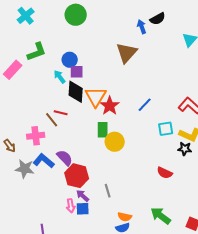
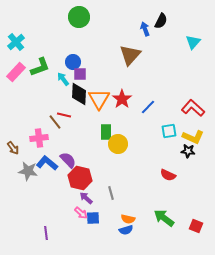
cyan cross: (26, 16) -> (16, 42), moved
black semicircle: (158, 19) -> (161, 21), turned -35
green L-shape: (37, 52) -> (40, 67), moved
red star: (110, 106) -> (122, 99), moved
pink arrow: (71, 206) -> (81, 213), moved, turned -40
blue square: (83, 209) -> (93, 218), moved

